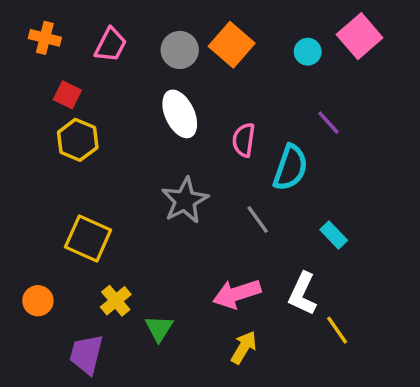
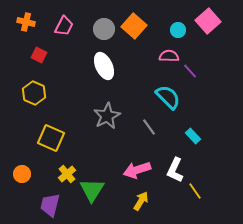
yellow hexagon: (78, 140) -> (34, 93), moved
pink semicircle: (244, 140) -> (169, 56), moved, turned 84
cyan semicircle: (290, 168) -> (168, 97), turned -64
green triangle: (159, 328) -> (92, 190), size x1.5

